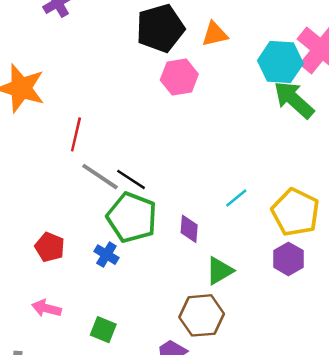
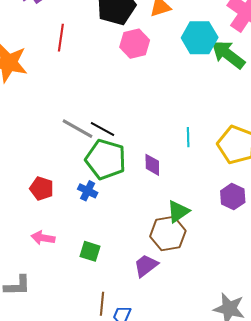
cyan hexagon: (280, 62) -> (200, 38), moved
red line: (76, 134) -> (61, 38), moved
cyan line: (236, 198) -> (188, 137), turned -48
purple hexagon: (288, 259) -> (233, 197), moved
green triangle: (220, 271) -> (178, 211), moved

